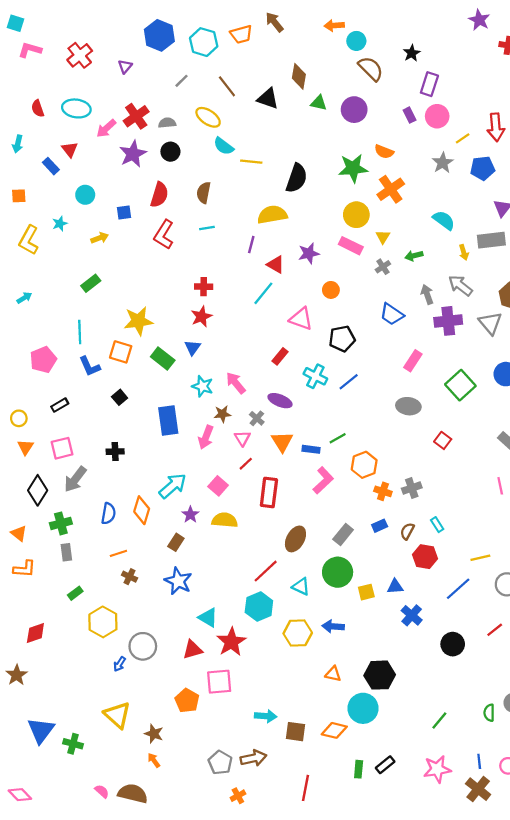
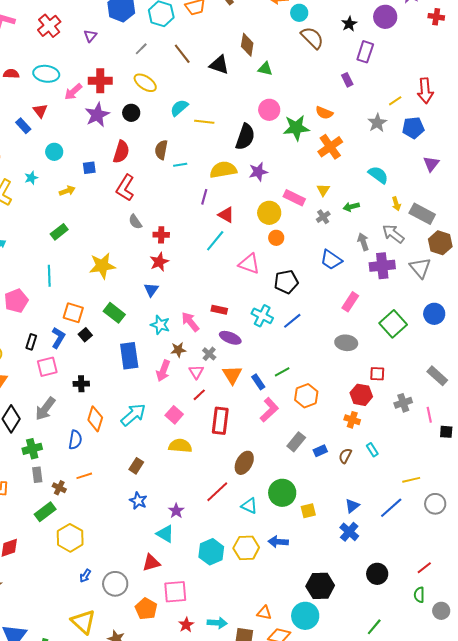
red semicircle: (38, 108) -> (11, 74), turned 112
purple circle: (354, 110) -> (385, 17), moved
red cross: (136, 116) -> (100, 81), turned 35
pink circle: (437, 116) -> (269, 110), moved
yellow ellipse: (208, 117) -> (145, 83), moved
gray semicircle: (167, 123) -> (135, 222), moved, turned -119
cyan semicircle: (224, 146) -> (179, 108), turned 102
yellow circle: (356, 215) -> (269, 213), moved
cyan line: (207, 228) -> (180, 165), moved
gray rectangle: (491, 240) -> (422, 214), moved, turned 35
purple star: (309, 253) -> (258, 172), moved
orange square: (121, 352) -> (73, 313), moved
red rectangle: (280, 356) -> (219, 310), moved, turned 63
green rectangle: (163, 359) -> (114, 313), moved
blue L-shape: (90, 366) -> (58, 338), moved, turned -125
black rectangle: (60, 405) -> (31, 342), turned -42
red square: (443, 440) -> (377, 374), turned -35
pink square: (62, 448) -> (47, 367), moved
blue rectangle: (311, 449) -> (258, 382), turned 49
gray cross: (412, 488) -> (403, 403), moved
orange cross: (383, 491) -> (352, 420), moved
orange diamond: (142, 510) -> (95, 419), moved
purple star: (190, 515) -> (176, 511), moved
gray rectangle: (343, 535) -> (296, 442), moved
red hexagon: (425, 557) -> (361, 395), moved
brown cross: (129, 577) -> (59, 488), moved
blue star: (178, 581) -> (138, 501), size x0.7
blue triangle: (395, 587) -> (352, 506), moved, turned -35
green rectangle: (75, 593) -> (45, 512), size x1.5
cyan hexagon: (259, 606) -> (211, 552), moved
red line: (495, 630) -> (424, 568), moved
red star: (231, 642) -> (186, 625), moved, size x0.6
black circle: (453, 644) -> (377, 574), moved
gray circle: (143, 646) -> (115, 584), moved
orange triangle: (333, 674) -> (264, 613), moved
green semicircle: (489, 713) -> (419, 595), moved

